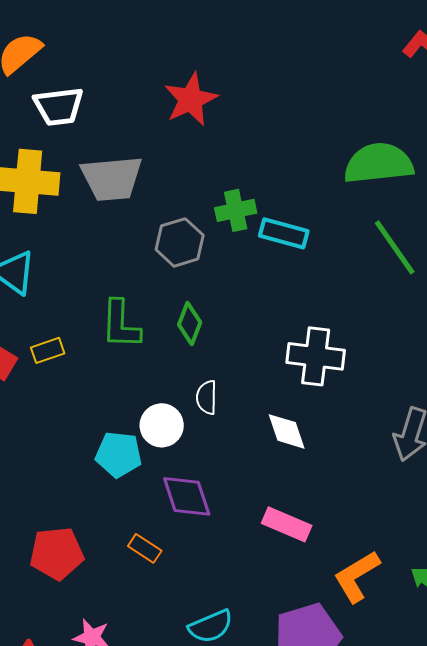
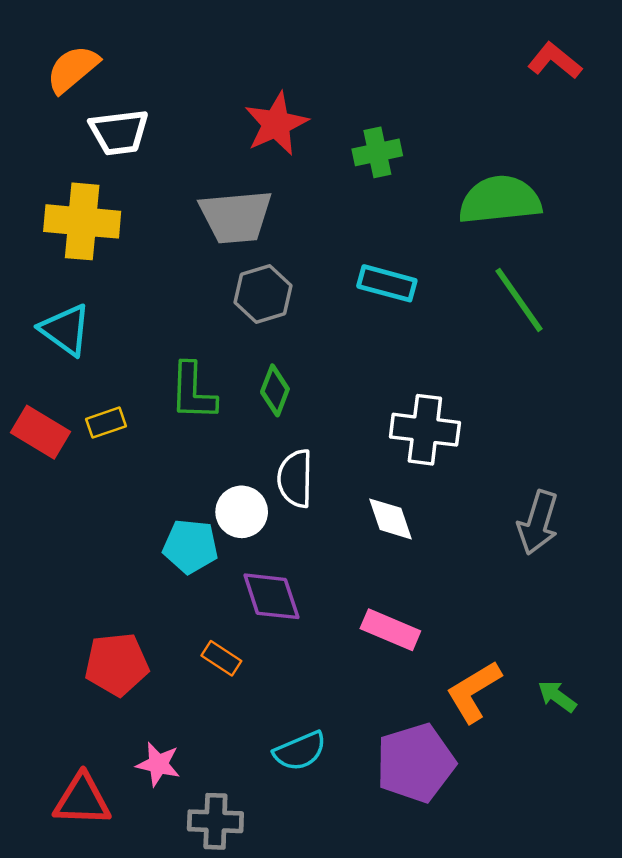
gray trapezoid: (112, 178) -> (236, 217), moved
green cross: (236, 210) -> (377, 152), moved
white semicircle: (207, 397) -> (295, 479), size x1.4

